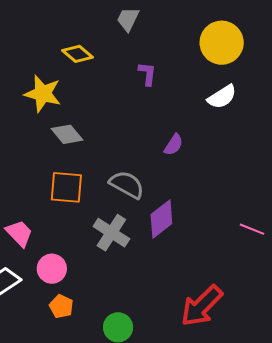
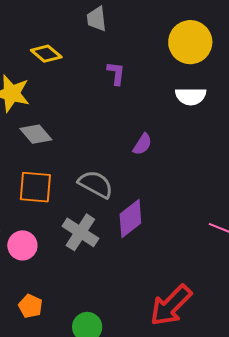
gray trapezoid: (128, 19) -> (97, 19), turned -32
white semicircle: (222, 97) -> (191, 96), turned 32
pink circle: (52, 269) -> (22, 245), moved

